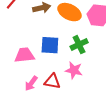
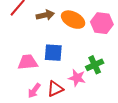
green cross: (79, 45) -> (95, 65), moved
red triangle: (52, 81) -> (55, 89), turned -36

